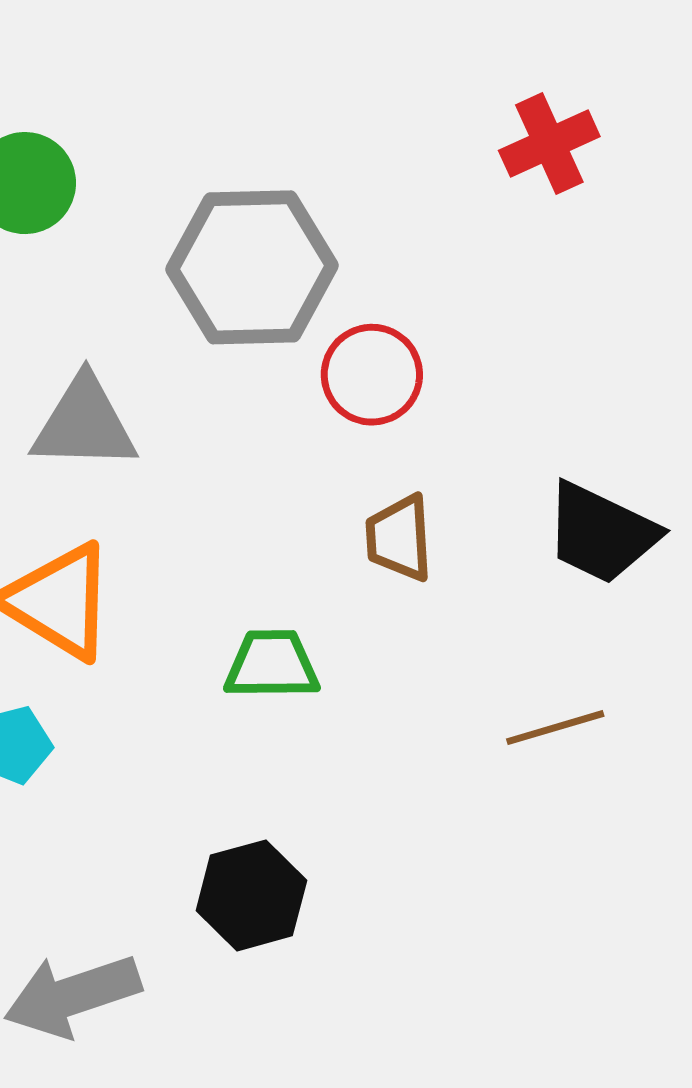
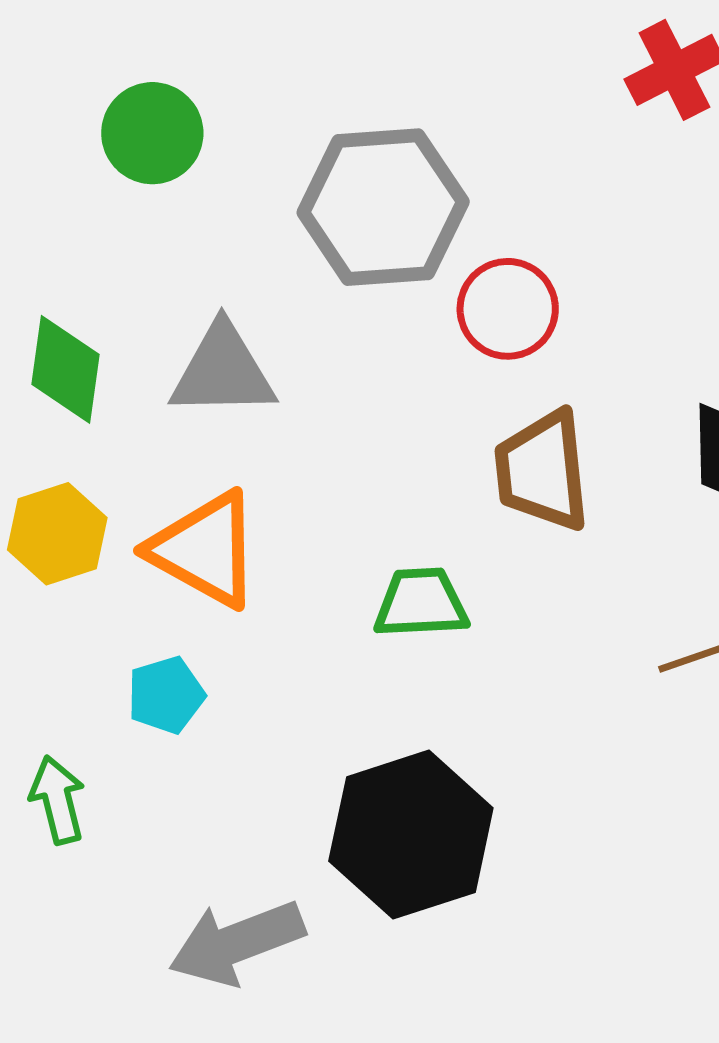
brown trapezoid: (399, 538) -> (542, 471), size x1.4
black hexagon: (251, 895) -> (411, 835), size x1.5

